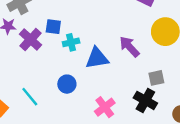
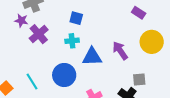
blue square: (53, 27) -> (76, 18), moved
blue circle: (67, 84) -> (64, 75), size x1.5

